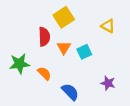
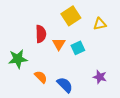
yellow square: (64, 17) -> (71, 16), moved
yellow triangle: (108, 26) -> (100, 24), turned -40
orange semicircle: (44, 73) -> (41, 77), moved

